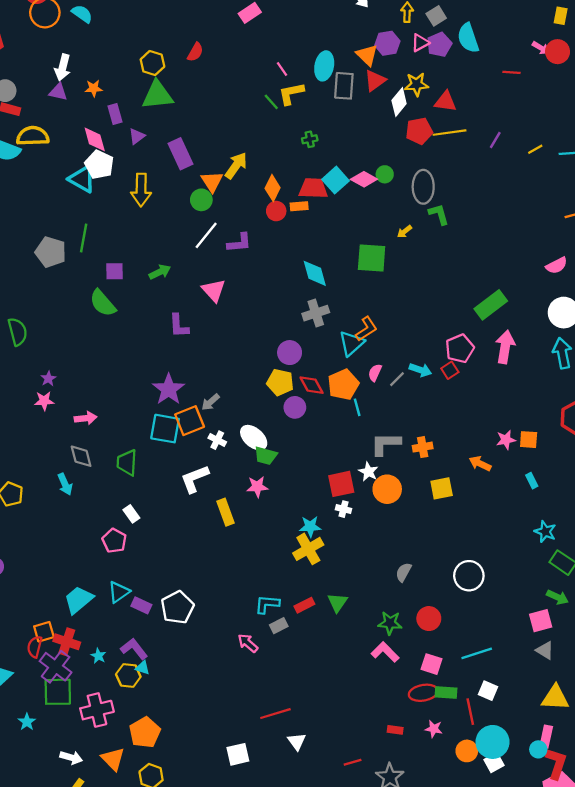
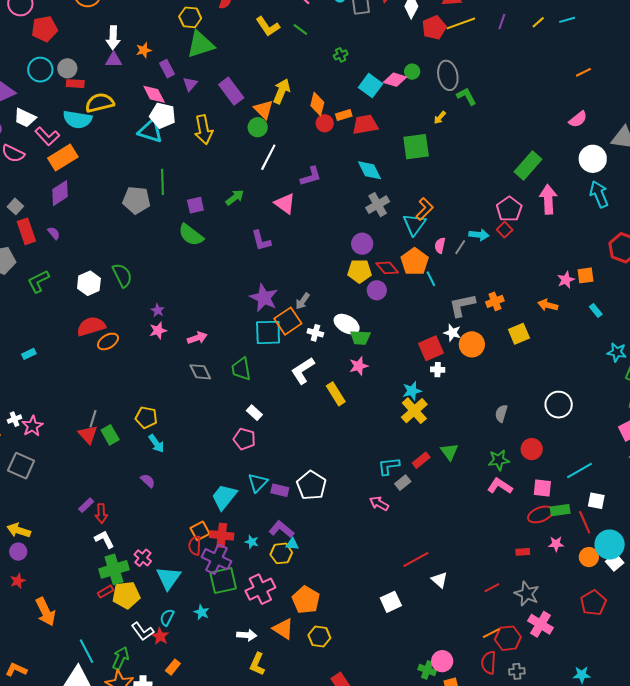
yellow L-shape: (291, 94) -> (268, 26), moved, turned -100
red trapezoid: (313, 188) -> (365, 124), moved
purple L-shape: (239, 243) -> (311, 176), moved
cyan arrow: (65, 484) -> (156, 443), moved

